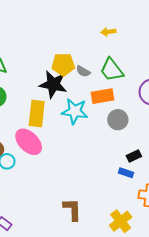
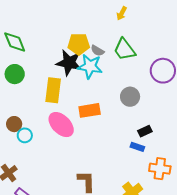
yellow arrow: (108, 32) -> (122, 13), turned -56
orange rectangle: (103, 96) -> (90, 110), moved
cyan star: (75, 111) -> (90, 66), moved
pink ellipse: (29, 142) -> (61, 125), moved

